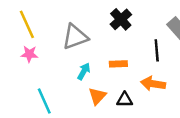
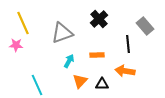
pink star: (29, 54) -> (16, 45), moved

